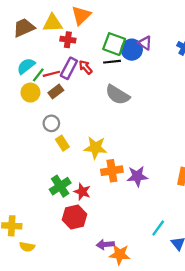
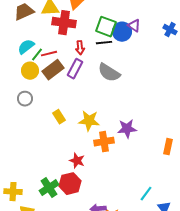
red cross: (68, 40) -> (64, 23), size x1.6
red arrow: (86, 67) -> (80, 48), turned -144
purple rectangle: (69, 68) -> (75, 69), moved
brown rectangle: (56, 91) -> (53, 70), size x1.5
gray circle: (51, 123) -> (25, 99), moved
purple star: (137, 176) -> (127, 129), moved
green cross: (60, 186) -> (49, 188), moved

